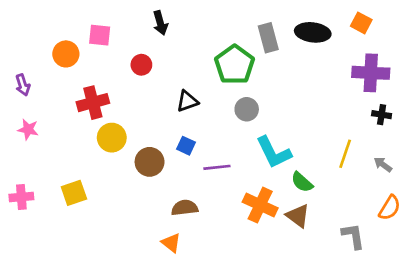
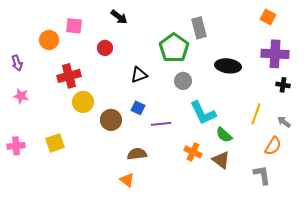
black arrow: (160, 23) -> (119, 17), turned -36
black ellipse: (313, 32) -> (228, 66), moved
orange cross: (260, 205) -> (193, 152), size x0.7
orange semicircle: (390, 208) -> (273, 146), moved

